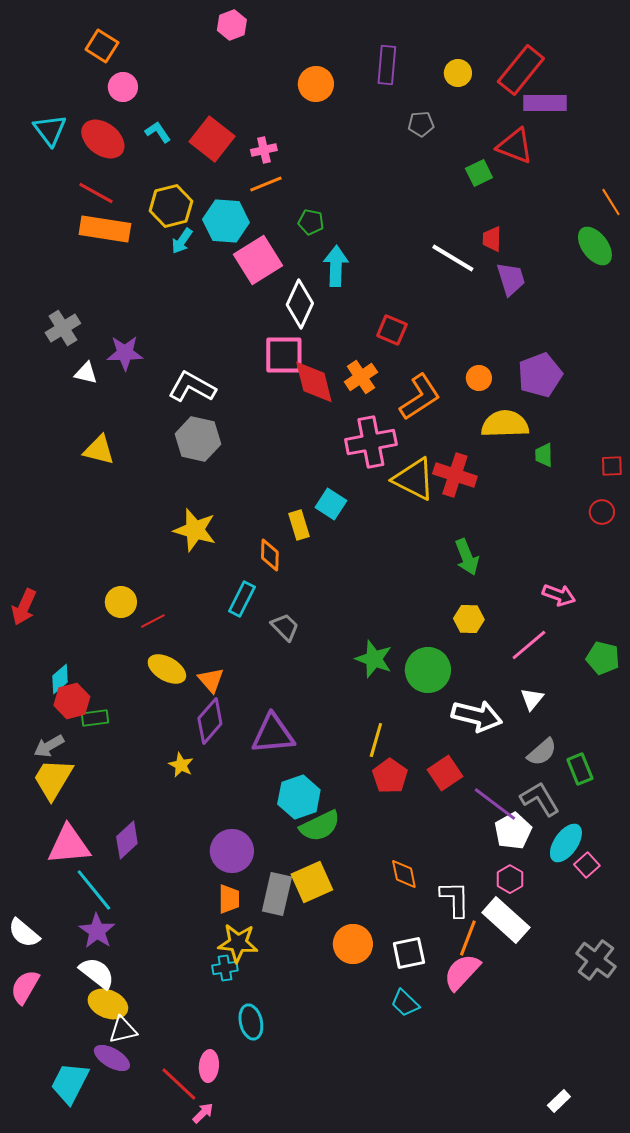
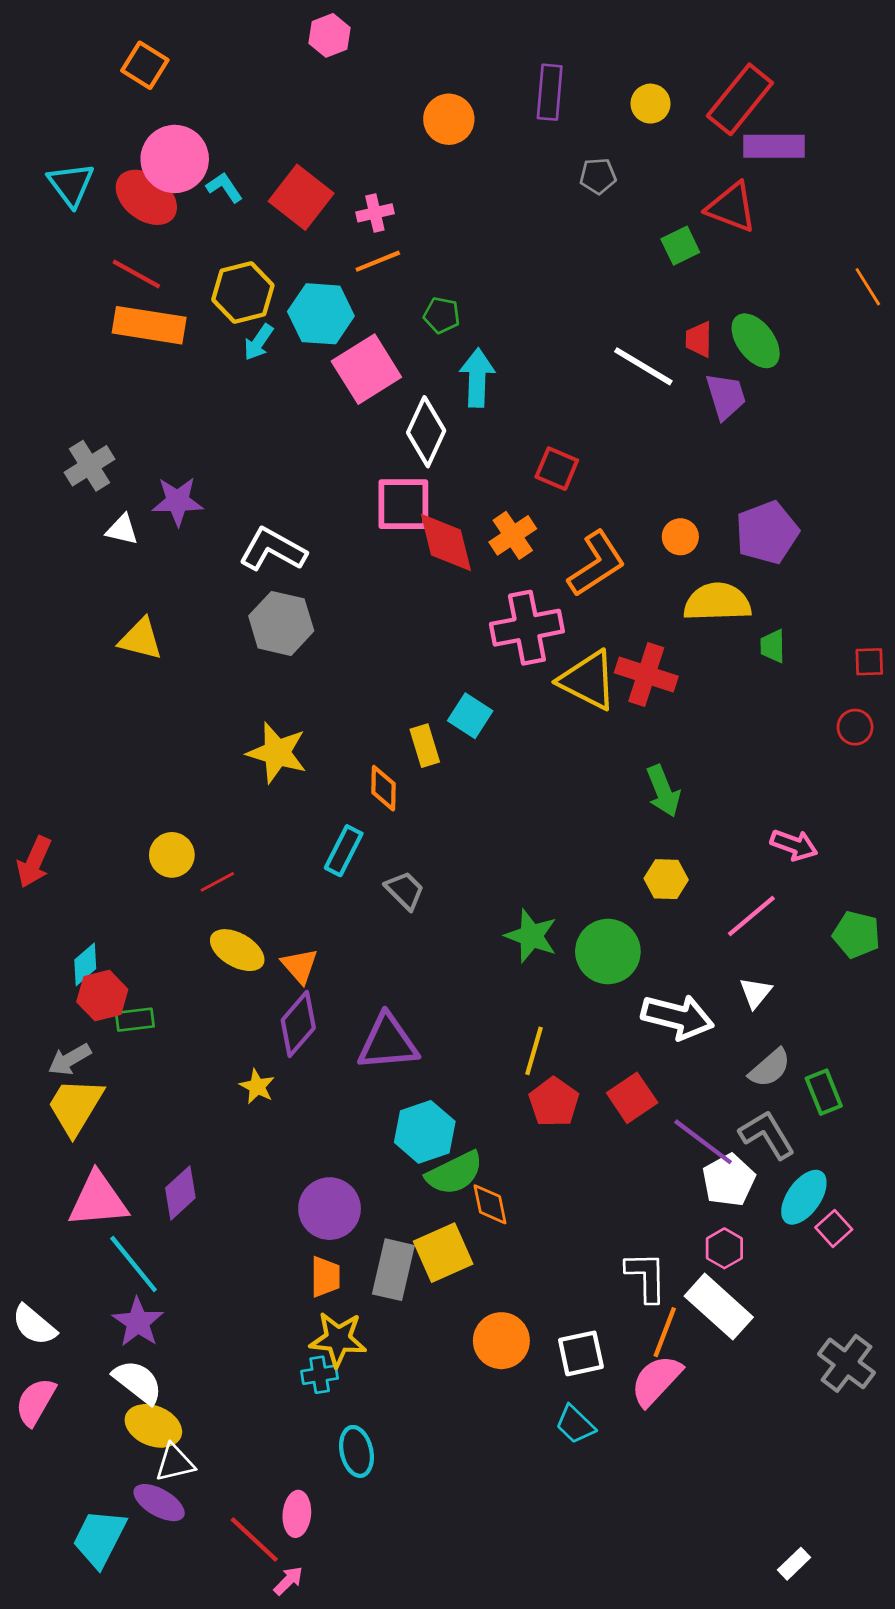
pink circle: (123, 87) -> (175, 159), moved, size x1.6
green ellipse: (595, 246) -> (756, 341), moved
orange diamond: (404, 874) -> (490, 1204), moved

